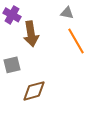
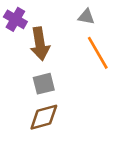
gray square: (12, 65) -> (44, 84), moved

